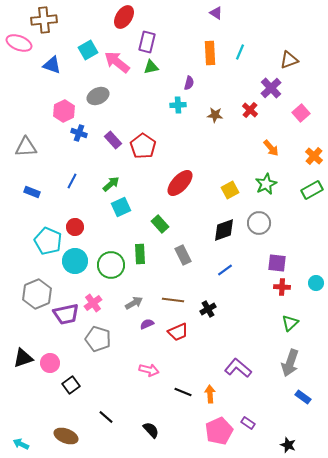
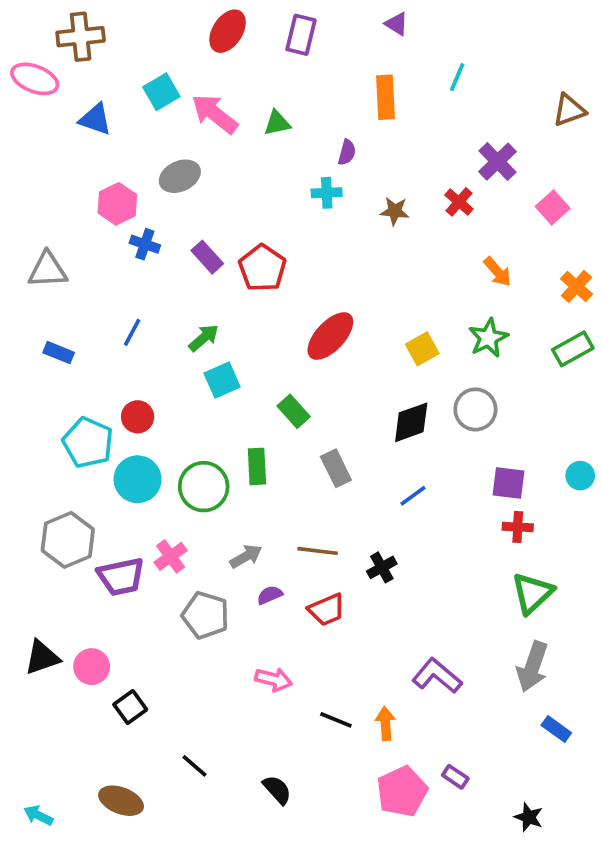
purple rectangle: (147, 42) -> (301, 35), moved
cyan line: (240, 52) -> (457, 77), moved
brown triangle: (289, 60) -> (569, 110), moved
cyan circle: (316, 283) -> (580, 476), moved
green triangle: (290, 323) -> (532, 593), size x1.4
gray pentagon: (98, 339) -> (205, 615), moved

